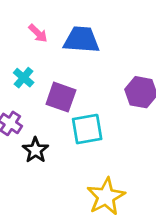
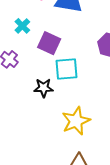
black star: (35, 150) -> (44, 88), moved, turned 30

